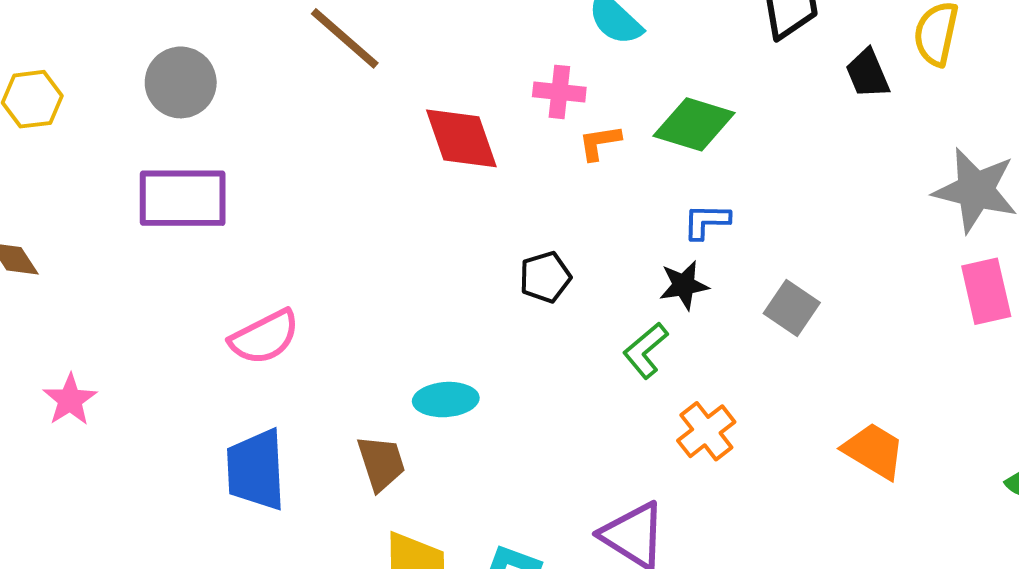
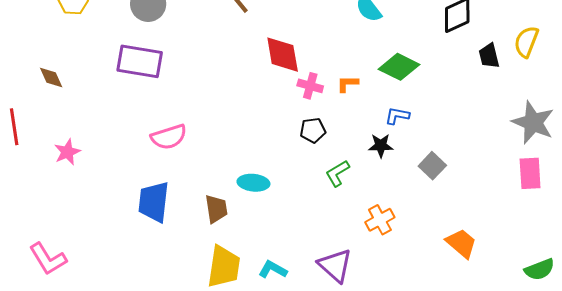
pink cross: (559, 92) -> (310, 86), moved
orange L-shape: (600, 142) -> (347, 84), moved
green L-shape: (645, 350) -> (337, 173), moved

